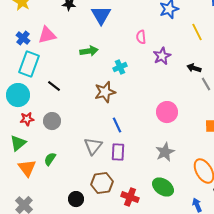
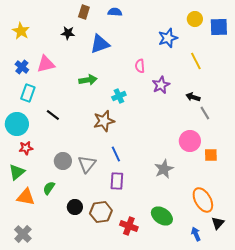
blue triangle: (101, 15) -> (100, 44), turned 40
cyan rectangle: (29, 64) -> (28, 93), size x0.7
pink circle: (167, 112) -> (190, 141), moved
gray circle: (52, 121) -> (63, 161), moved
gray triangle: (93, 146) -> (87, 164), moved
gray star: (165, 152) -> (164, 169), moved
orange triangle: (27, 168) -> (26, 197), turned -42
black circle: (76, 199) -> (75, 207), moved

